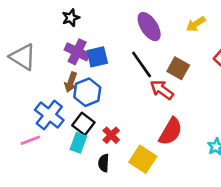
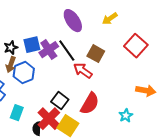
black star: (71, 18) -> (11, 48), moved
purple cross: (77, 52) -> (49, 50), moved, turned 30
black square: (83, 124) -> (60, 101), moved
red cross: (111, 135) -> (49, 119), moved, size x1.6

